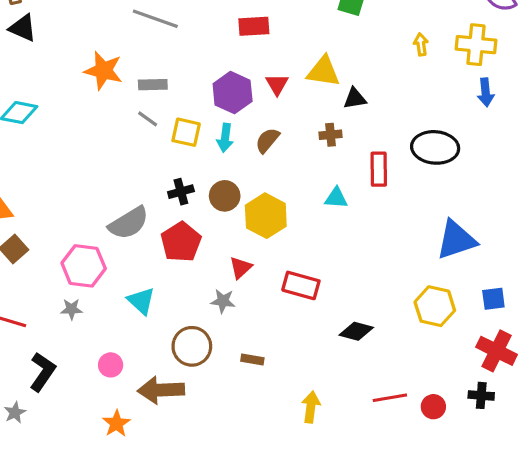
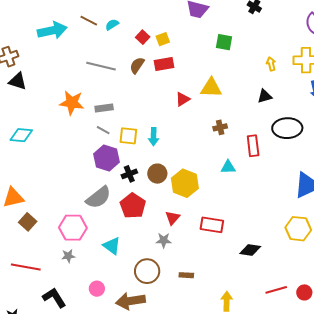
red triangle: (277, 84) -> (183, 99), turned 35
purple hexagon: (233, 93) -> (107, 158), moved
black triangle: (355, 99) -> (265, 96), moved
brown semicircle: (267, 140) -> (137, 65), moved
black L-shape: (43, 372) -> (54, 298), turned -60

